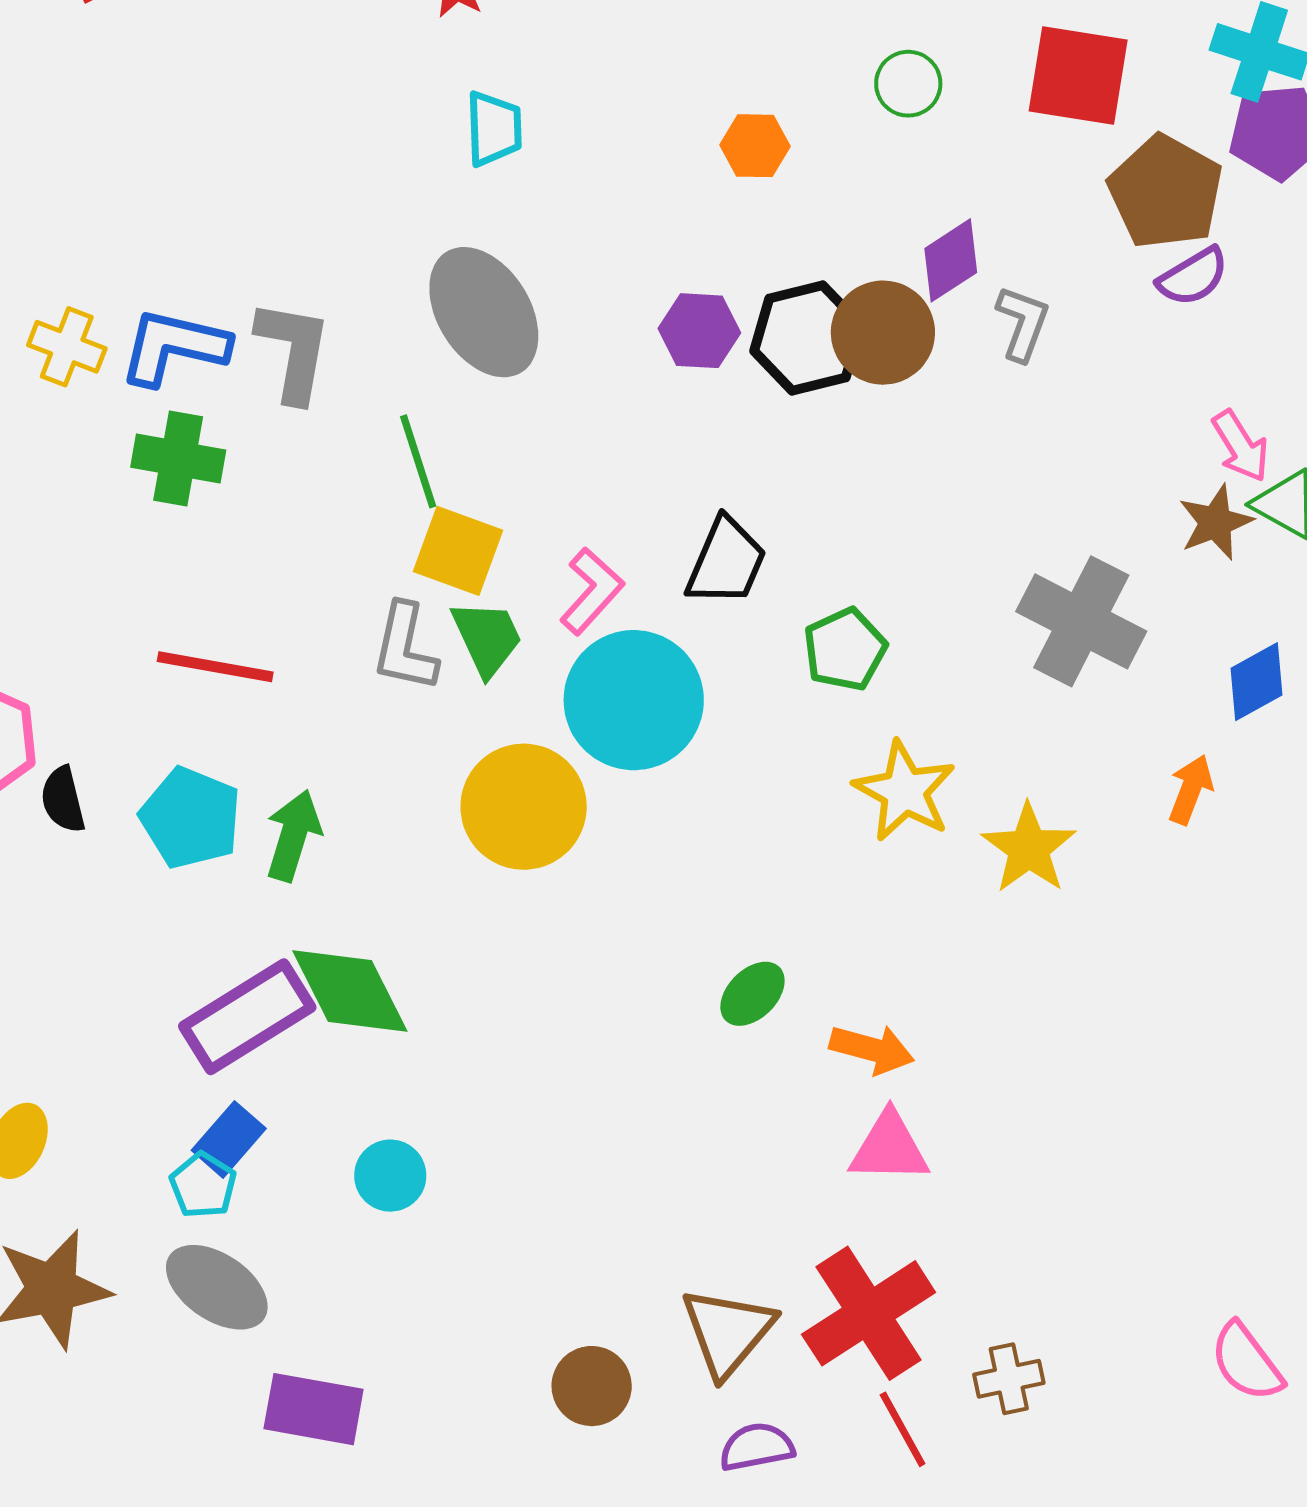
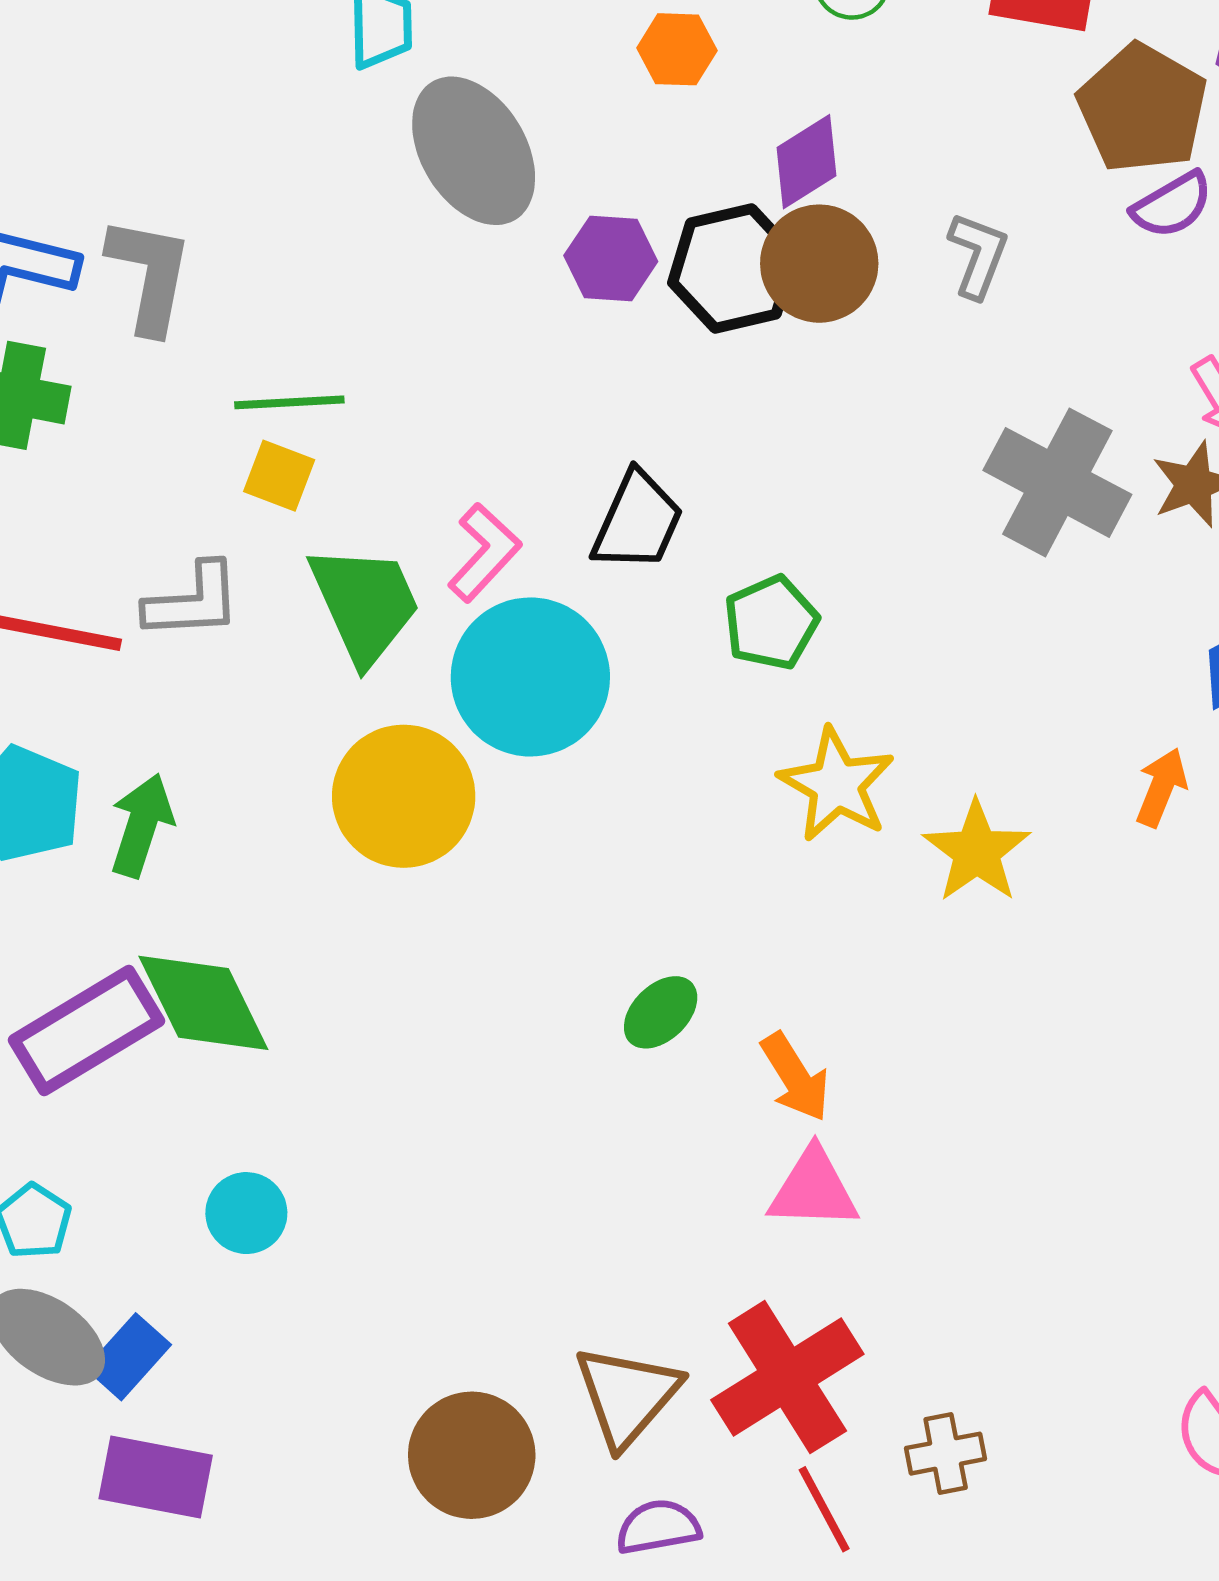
purple diamond: (951, 260) -> (806, 162), moved
gray ellipse: (484, 312) -> (474, 151), moved
green line: (418, 461) -> (289, 402), turned -76
yellow square: (458, 551) -> (279, 476), moved, size x0.7
gray cross: (1081, 621) -> (1057, 482), moved
green trapezoid: (487, 638) -> (365, 604), size x1.4
gray L-shape: (405, 647) -> (193, 601), moved, turned -106
orange arrow: (872, 1049) -> (795, 1077), turned 42
blue rectangle: (229, 1139) -> (128, 1357), moved
brown circle: (592, 1386) -> (472, 1455), size x1.4

